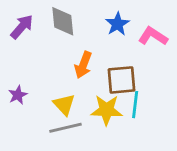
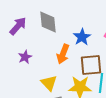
blue star: (117, 24) -> (82, 37), moved
purple star: (18, 95) -> (25, 57), moved

